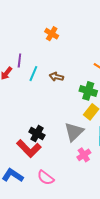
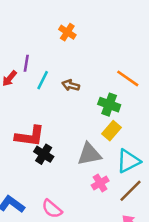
gray triangle: (74, 132) -> (89, 154), turned 30
red L-shape: (29, 149) -> (30, 136), moved, turned -40

